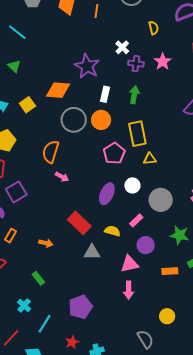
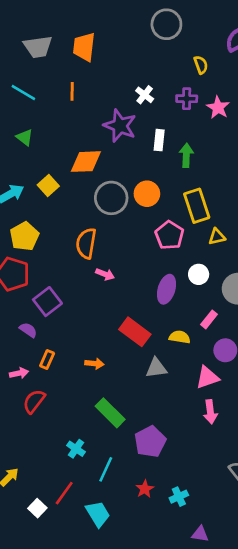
orange line: (96, 11) -> (72, 91), moved
white cross: (122, 47) -> (145, 95), moved
purple cross: (136, 64) -> (187, 99), moved
white rectangle: (105, 94) -> (159, 140), moved
green rectangle: (38, 278) -> (110, 413), moved, size x1.6

